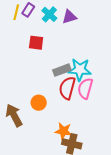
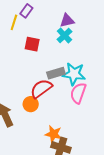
yellow line: (16, 12) -> (14, 22), moved
cyan cross: (49, 14) -> (64, 35), moved
red semicircle: (67, 88) -> (41, 89), moved, turned 35

